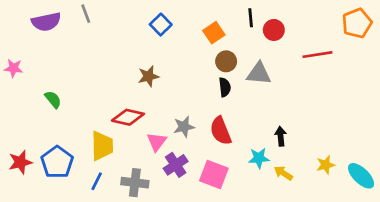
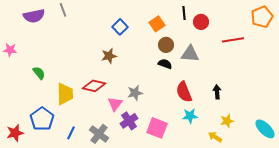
blue square: (161, 25) -> (120, 27), moved
black semicircle: (225, 87) -> (165, 64), turned -64
red semicircle: (221, 131) -> (184, 92), moved
black arrow: (281, 136) -> (217, 92), moved
yellow trapezoid: (102, 146) -> (65, 94), moved
red star: (20, 162) -> (15, 133), moved
yellow star: (326, 165) -> (227, 121), moved
yellow arrow: (283, 173) -> (215, 137), moved
gray cross: (135, 183) -> (99, 134), turned 30

